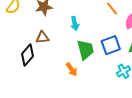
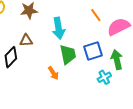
cyan arrow: (75, 24) -> (58, 28), size x1.5

